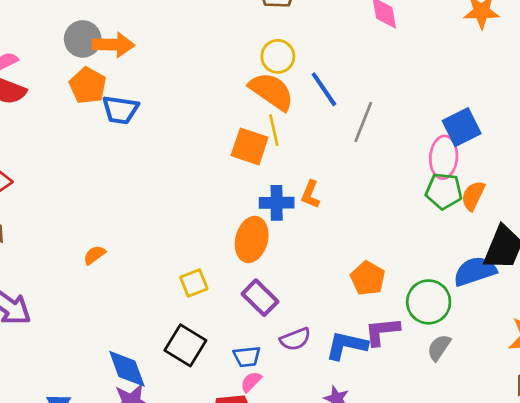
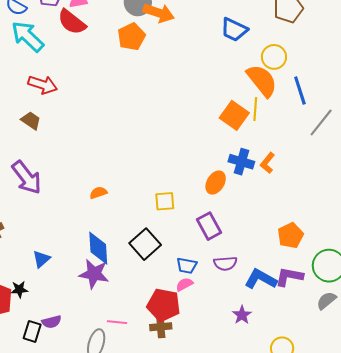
blue trapezoid: (120, 110) -> (234, 30), moved
orange ellipse: (252, 240) -> (216, 183), size x0.7
orange semicircle: (94, 255) -> (98, 193), moved

